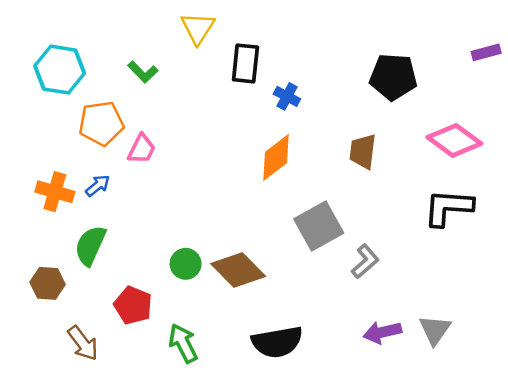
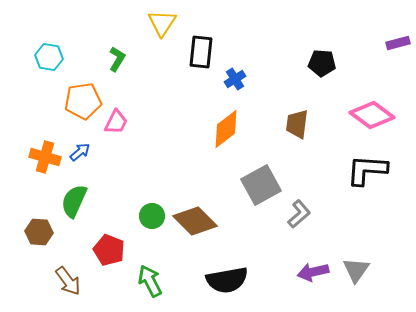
cyan hexagon: (60, 70) -> (49, 57), size x0.7
green L-shape: (143, 72) -> (117, 59), turned -105
black pentagon: (393, 77) -> (322, 63), size x0.7
blue cross: (287, 96) -> (235, 79), turned 30

